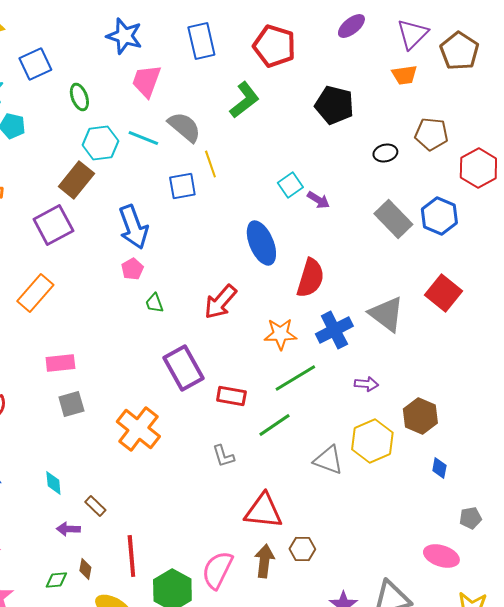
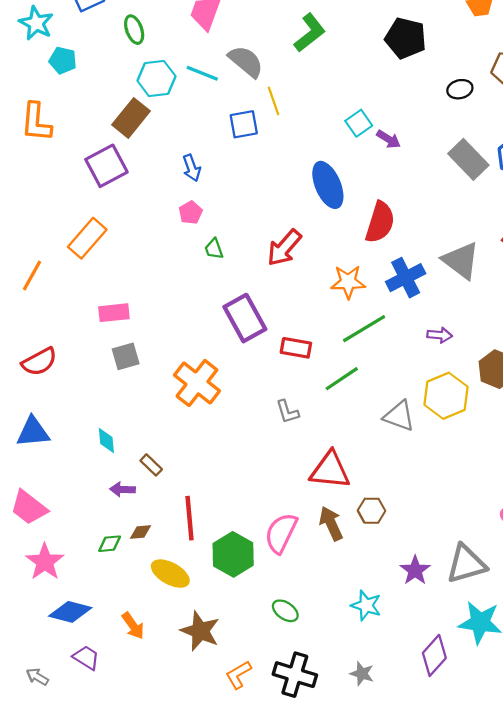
blue arrow: (133, 227) -> (192, 168), size x0.6
brown arrow: (264, 561) -> (331, 523), turned -32
brown diamond: (85, 569) -> (141, 532), turned 75

